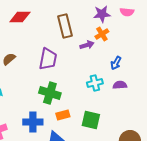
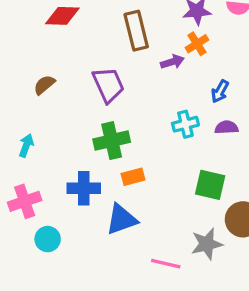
purple trapezoid: (48, 59) -> (108, 85), turned -35
green cross: (50, 93) -> (112, 141), turned -30
green square: (91, 120) -> (210, 185), moved

